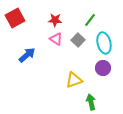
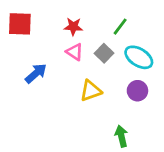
red square: (15, 18) -> (20, 24), turned 30
cyan ellipse: (104, 43) -> (139, 57), turned -45
yellow triangle: (74, 80) -> (91, 91), moved

